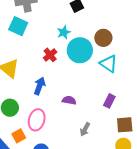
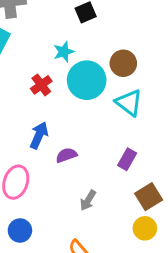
blue arrow: (40, 86) -> (39, 135), moved
purple semicircle: (69, 100) -> (66, 155), turned -32
brown square: (125, 125) -> (149, 197), turned -30

